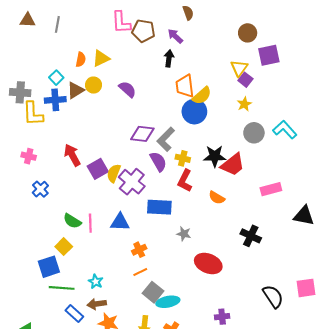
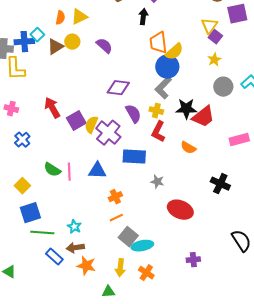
blue cross: (55, 100) -> (24, 42), moved
gray L-shape: (166, 139) -> (163, 88), moved
yellow square: (64, 247) -> (22, 186), moved

